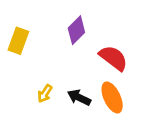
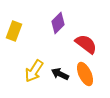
yellow arrow: (45, 94) -> (34, 71), size x1.6

